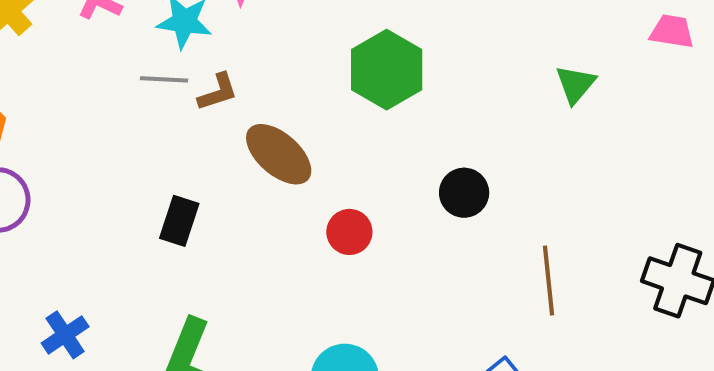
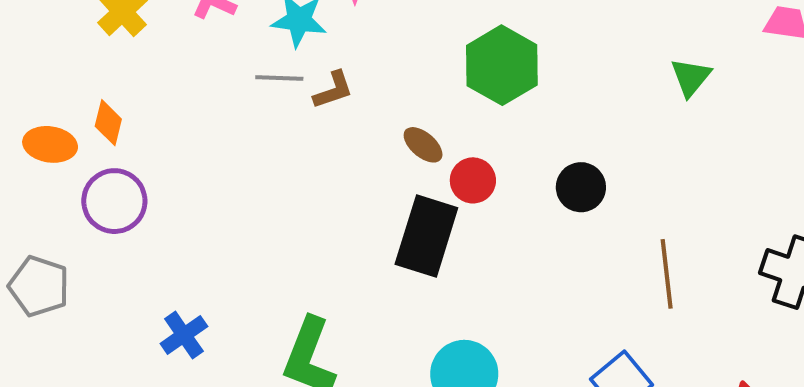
brown ellipse: (279, 154) -> (423, 145), moved, size x0.6
black rectangle: (179, 221) -> (426, 236), moved, size x1.6
red circle: (349, 232) -> (473, 180), moved

